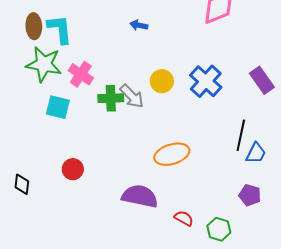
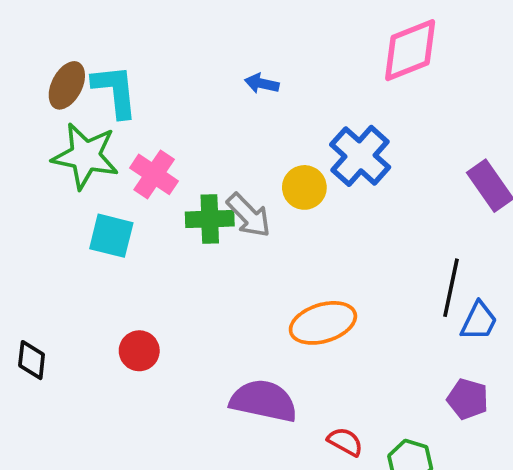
brown ellipse: (34, 26) -> (67, 85), turned 30
blue cross: (206, 81) -> (360, 156), moved
black diamond: (22, 184) -> (32, 360), moved

